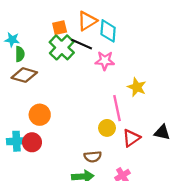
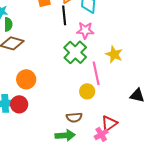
black line: (82, 44) -> (64, 15), turned 60
green cross: (62, 47) -> (75, 52), moved
red triangle: (131, 138) -> (109, 123), moved

